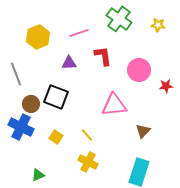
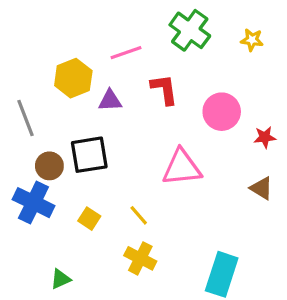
yellow hexagon: (38, 37) -> (73, 78), moved
black square: (56, 97) -> (89, 155), turned -30
brown triangle: (143, 131) -> (262, 188), moved, turned -42

